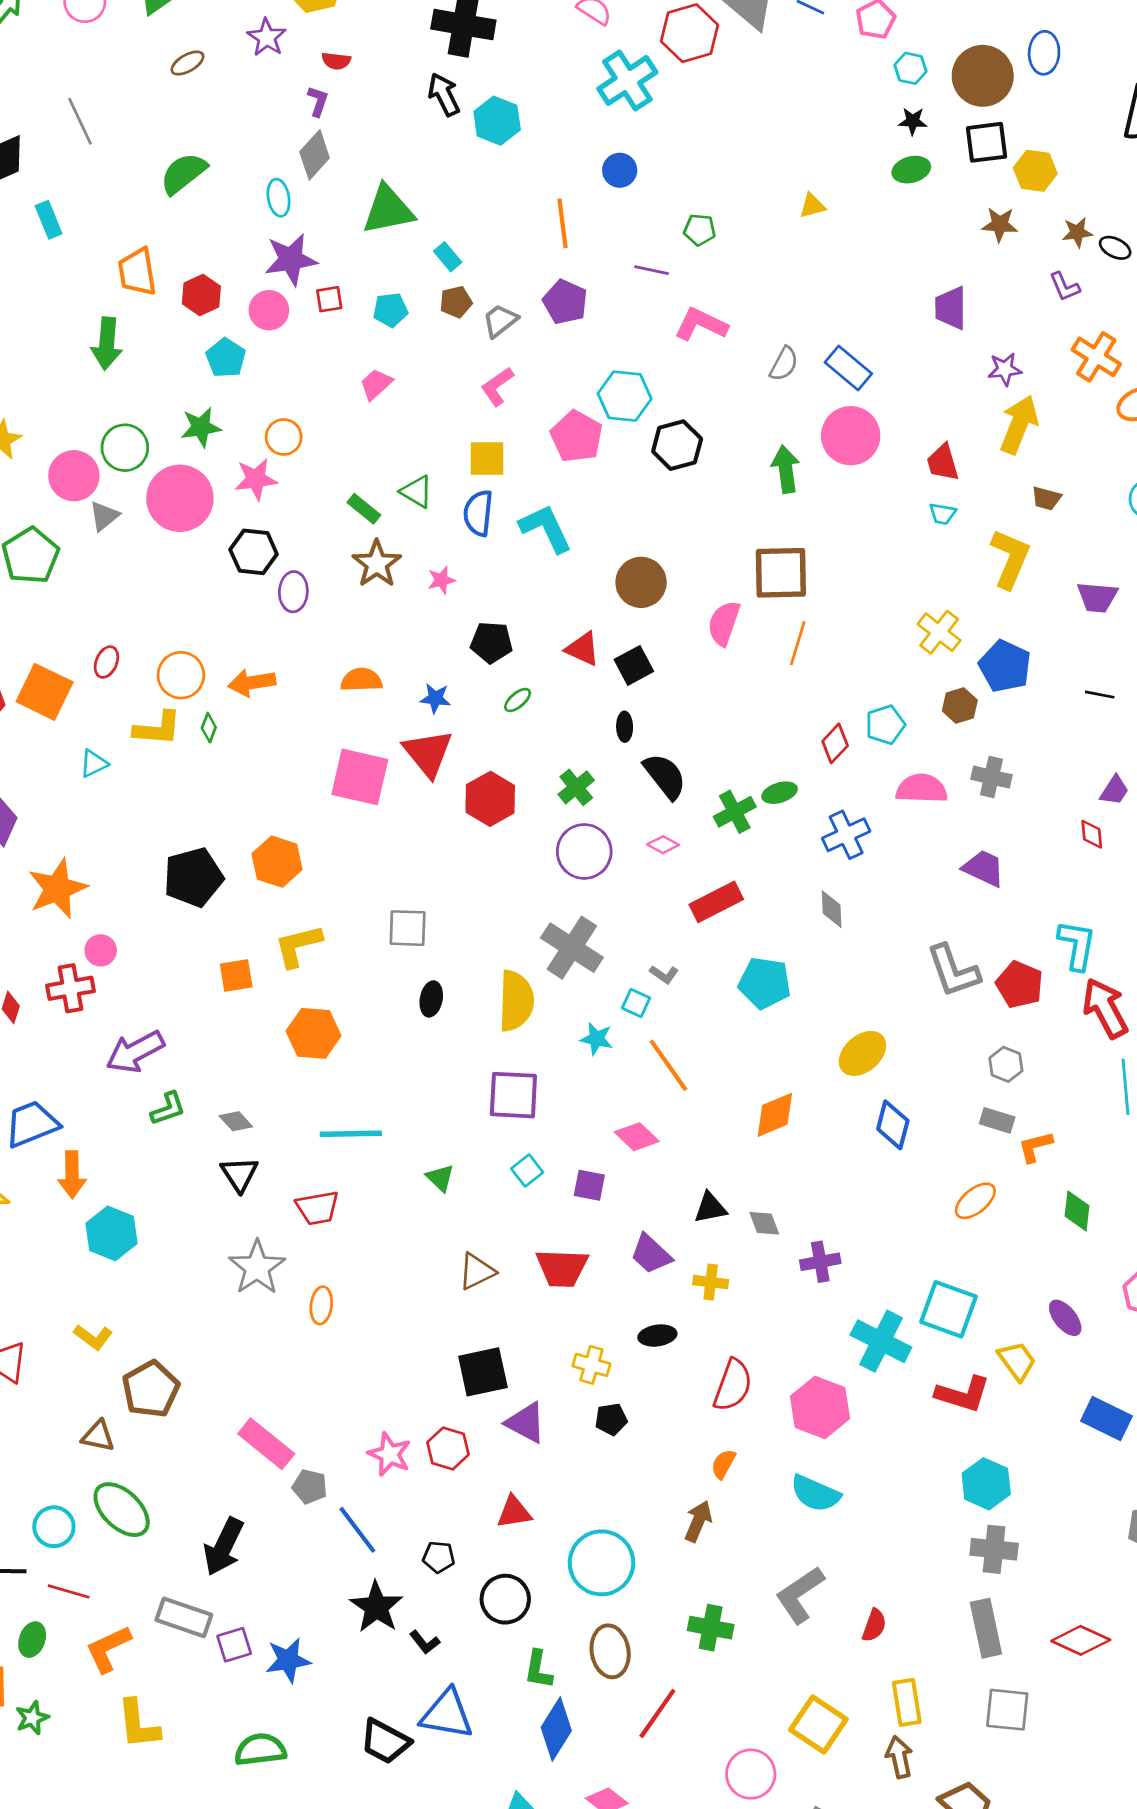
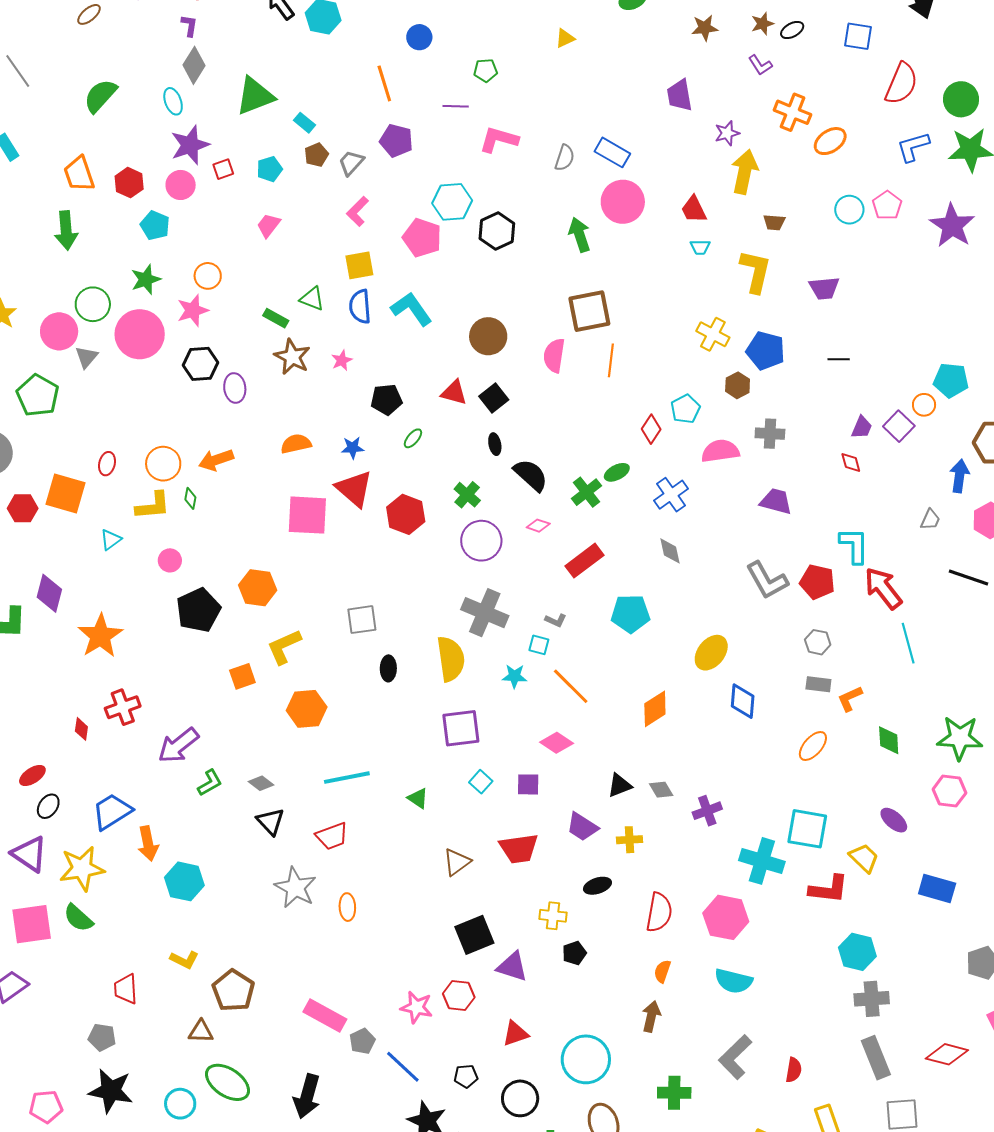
black ellipse: (1115, 248) -> (792, 30), turned -45
pink circle: (101, 950) -> (170, 560), moved
gray pentagon: (310, 1487) -> (362, 1041), turned -30

